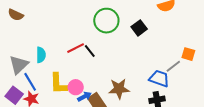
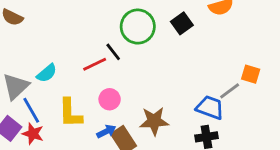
black square: (139, 28) -> (182, 23), moved
black line: (90, 51) -> (113, 52), moved
cyan semicircle: (41, 55) -> (47, 73), turned 49
pink circle: (76, 87) -> (110, 99), moved

